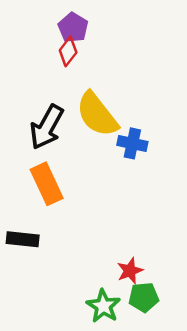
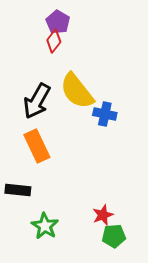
green star: (103, 306) -> (45, 226), moved

